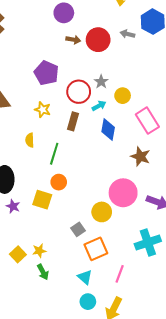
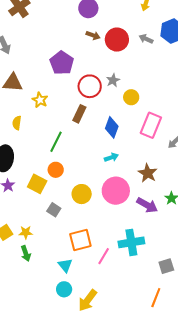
cyan arrow: (99, 106) -> (111, 157), moved
yellow star: (43, 110) -> (40, 100), moved
pink rectangle: (147, 121) -> (151, 125), turned 45
yellow semicircle: (30, 140) -> (17, 123), moved
brown star: (140, 157) -> (148, 173), moved
yellow circle: (102, 212) -> (82, 194), moved
gray square: (78, 229) -> (54, 210), moved, turned -32
pink line: (120, 274) -> (104, 256), moved

